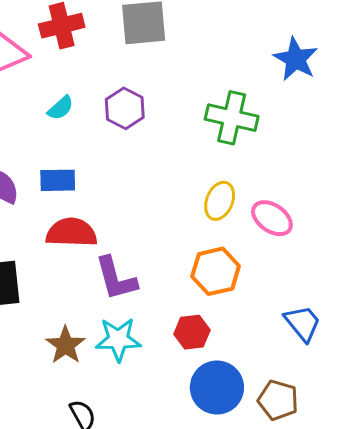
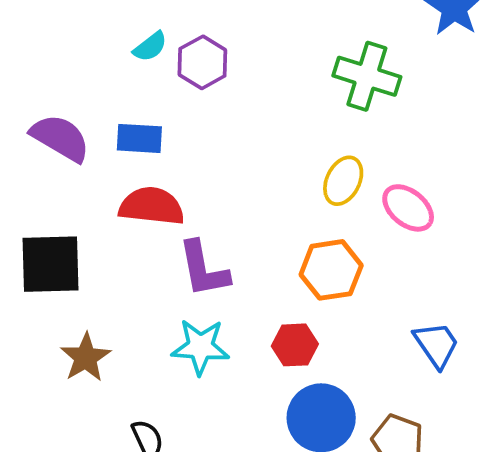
purple hexagon: (125, 108) -> (202, 62), moved
brown star: (66, 345) -> (86, 358), moved

